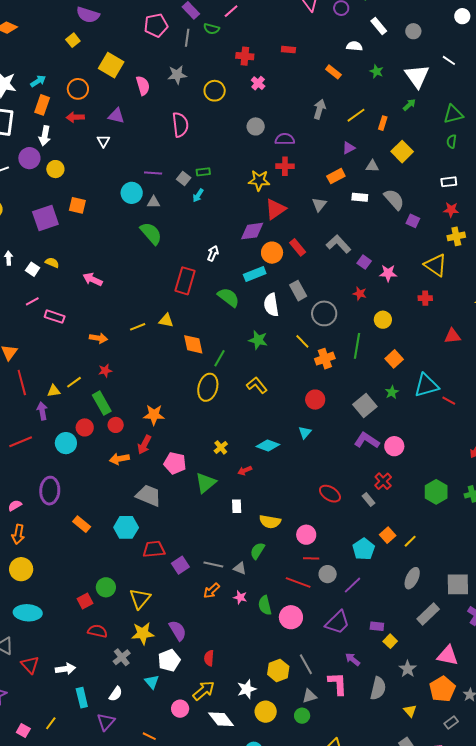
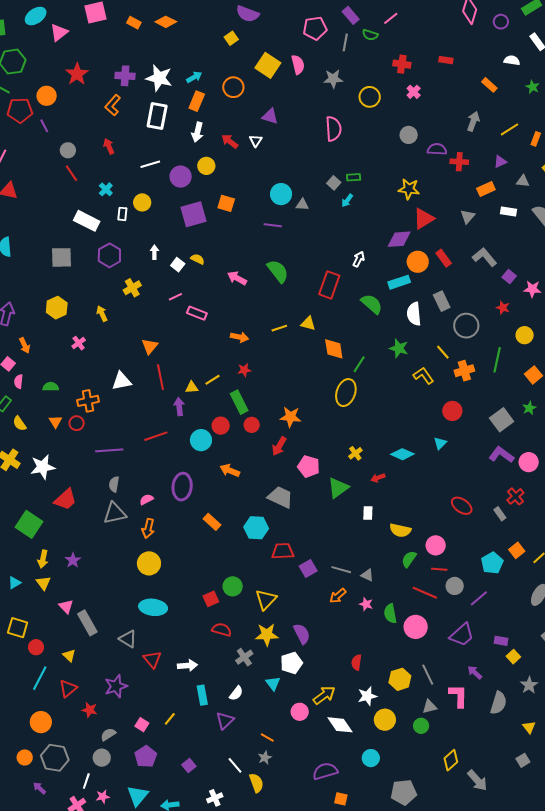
pink semicircle: (143, 86) -> (298, 65), moved
red arrow: (75, 117) -> (230, 141), moved, turned 36
purple circle: (29, 158) -> (181, 177), moved
red cross: (285, 166) -> (459, 162), moved
purple line: (153, 173) -> (273, 225), moved
green semicircle: (151, 233) -> (278, 271), moved
yellow L-shape: (257, 385) -> (423, 376), moved
orange arrow: (119, 459) -> (230, 470), moved, turned 30
green semicircle: (257, 551) -> (409, 559), moved
red semicircle: (209, 658) -> (356, 662), moved

